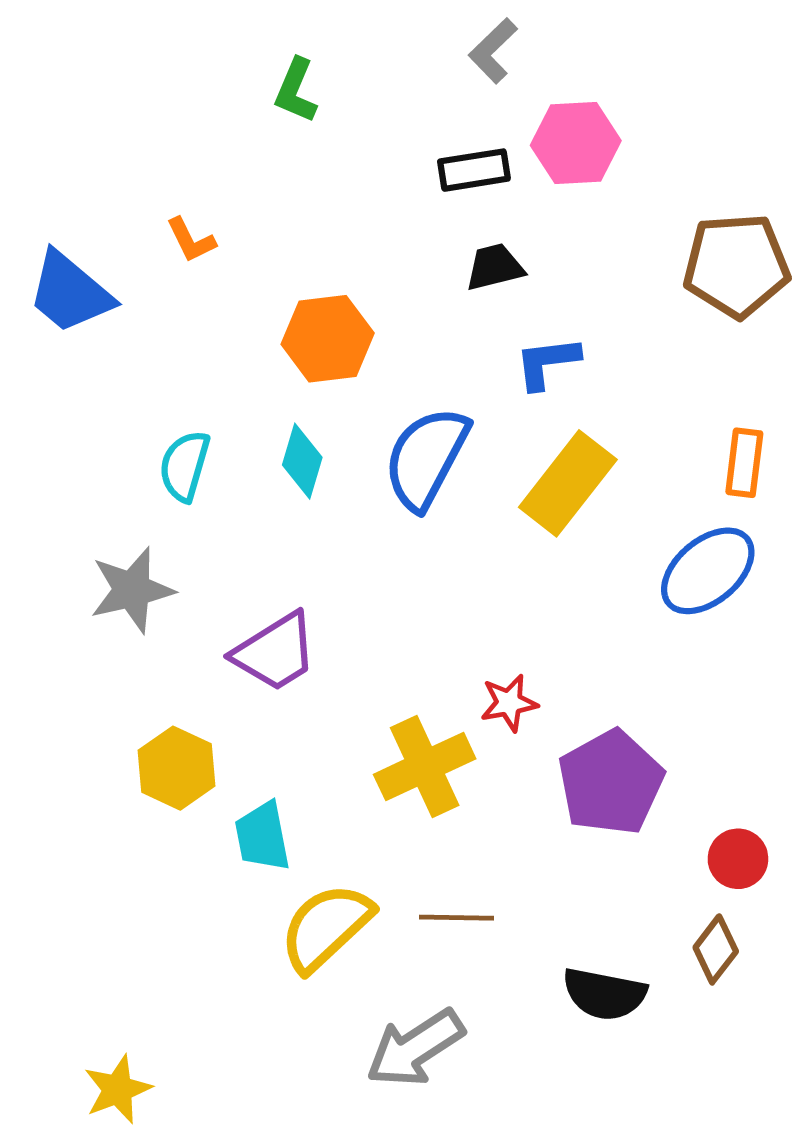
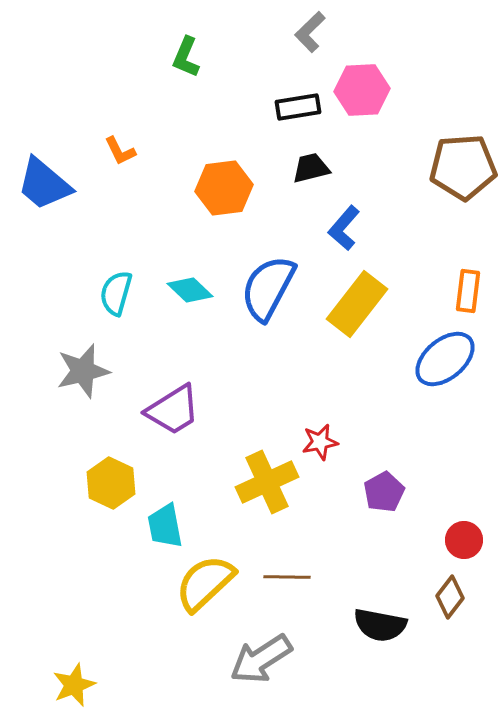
orange hexagon: (328, 339) -> (224, 188), moved
blue L-shape: (547, 363) -> (344, 228), turned -42
cyan diamond: (302, 461) -> (190, 290), turned -63
purple pentagon: (611, 782) -> (384, 492), size x0.6

